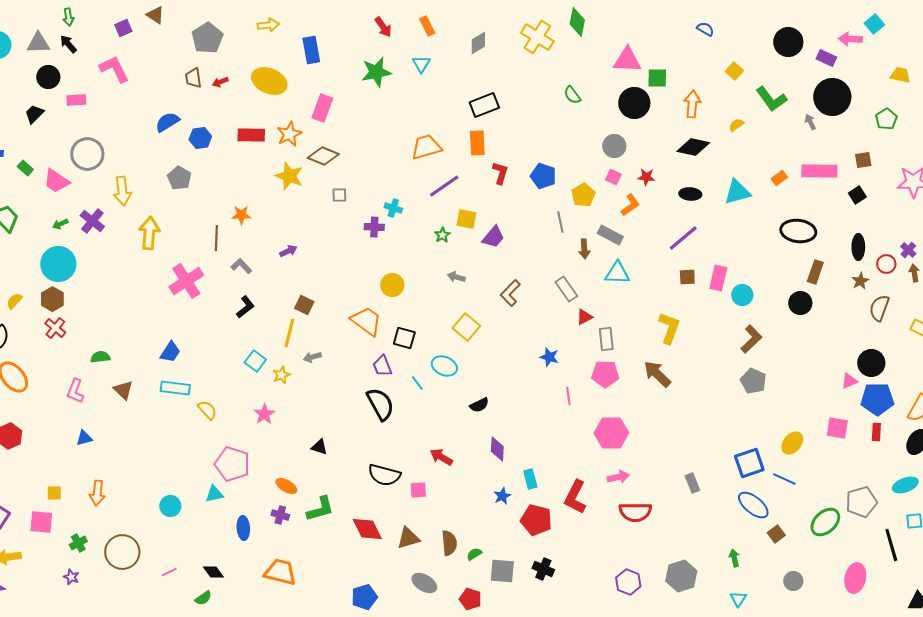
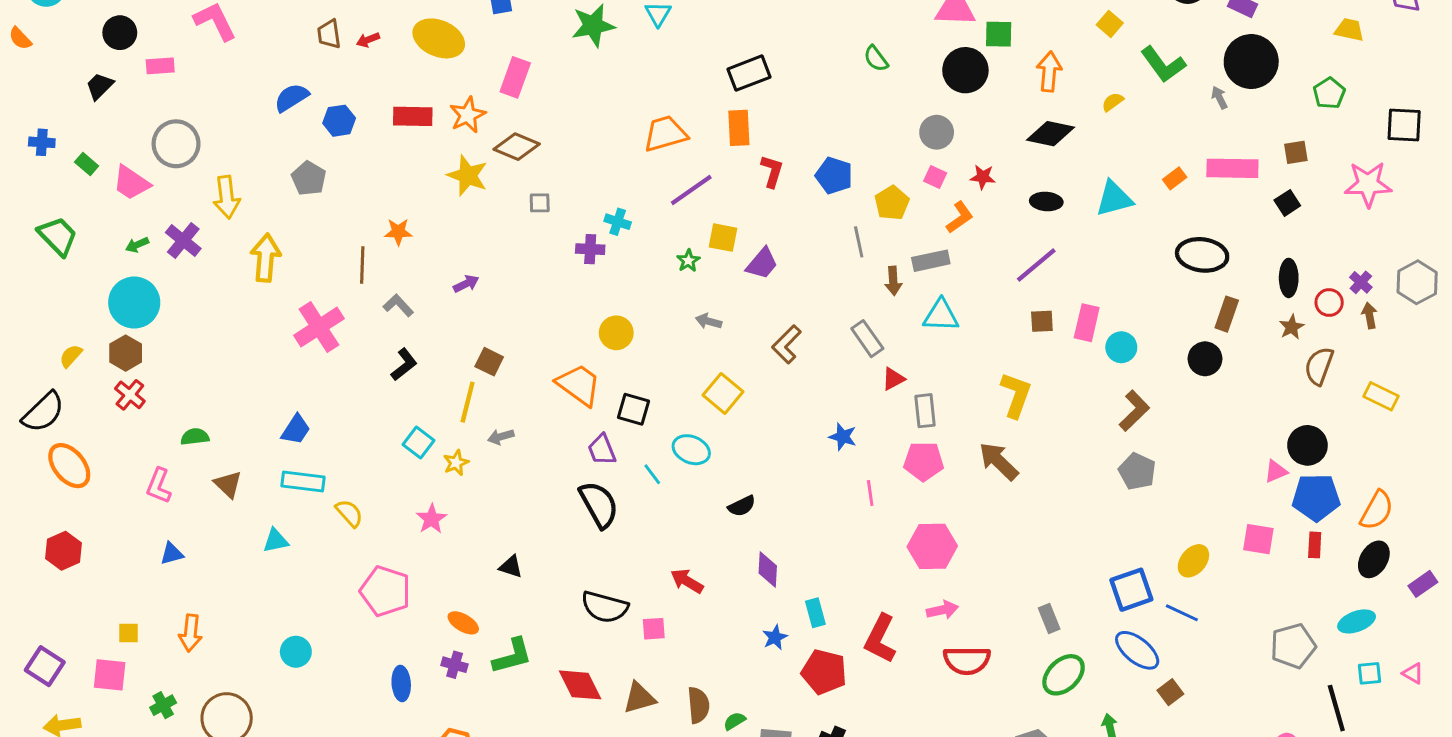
gray rectangle: (610, 235) -> (931, 261), turned -40
cyan triangle: (214, 494) -> (276, 541), moved
green ellipse: (825, 522) -> (1064, 675), moved

